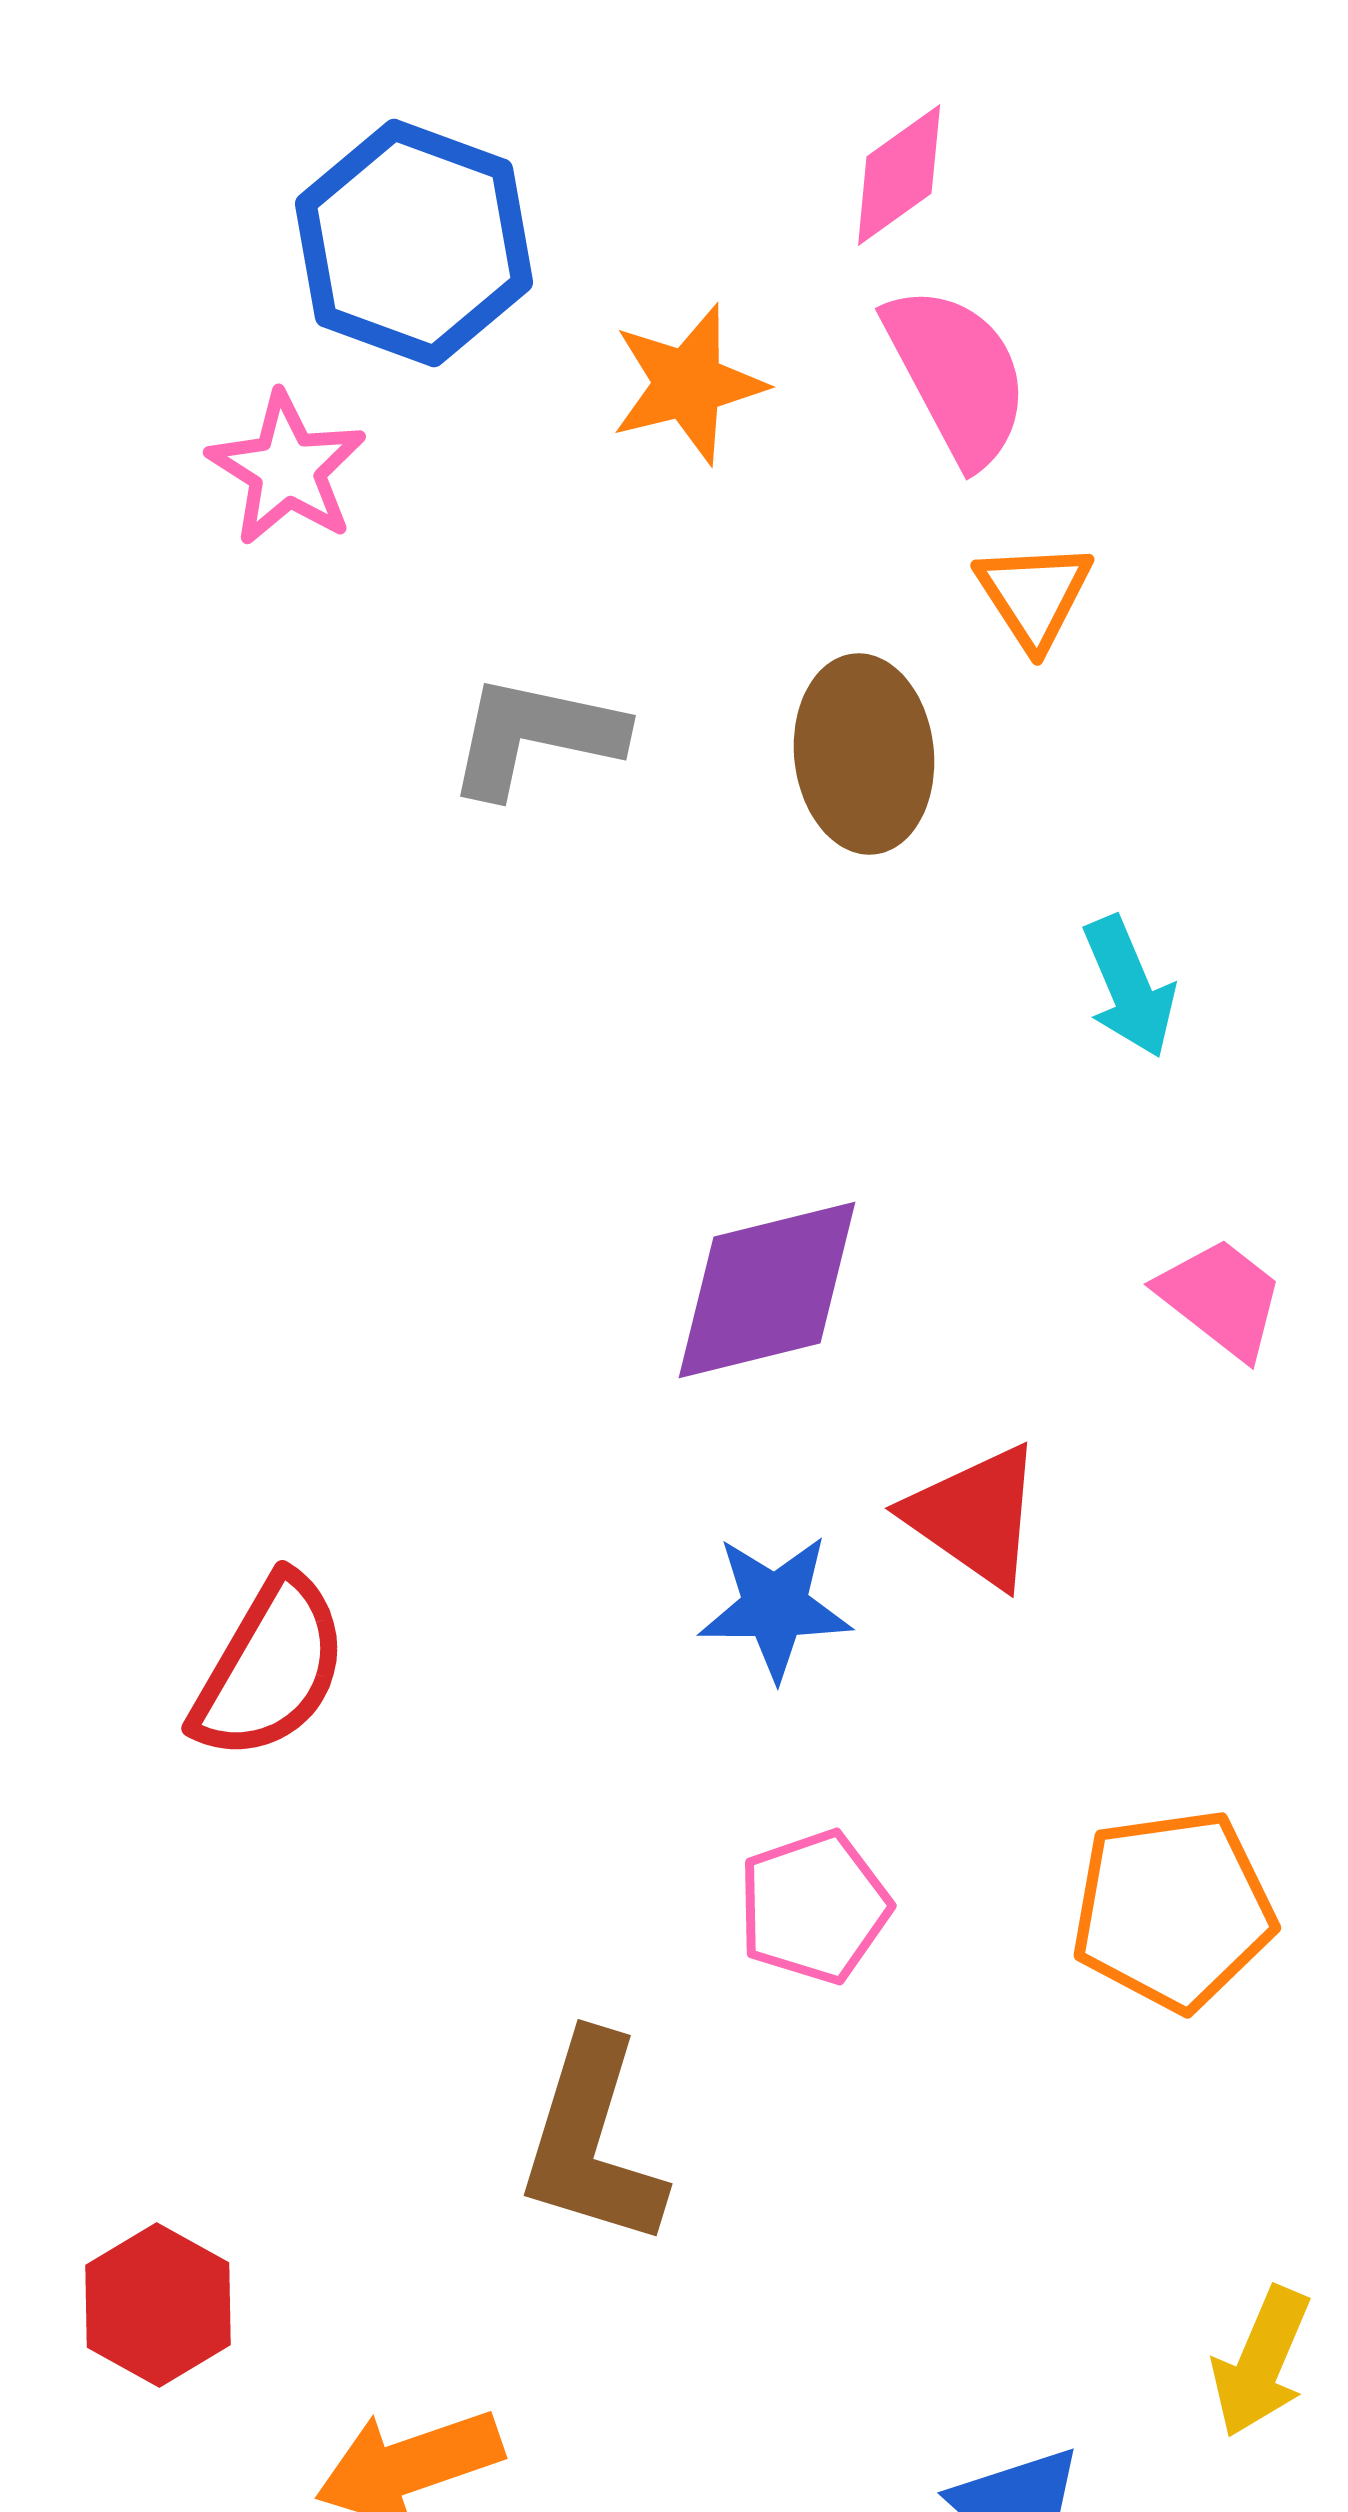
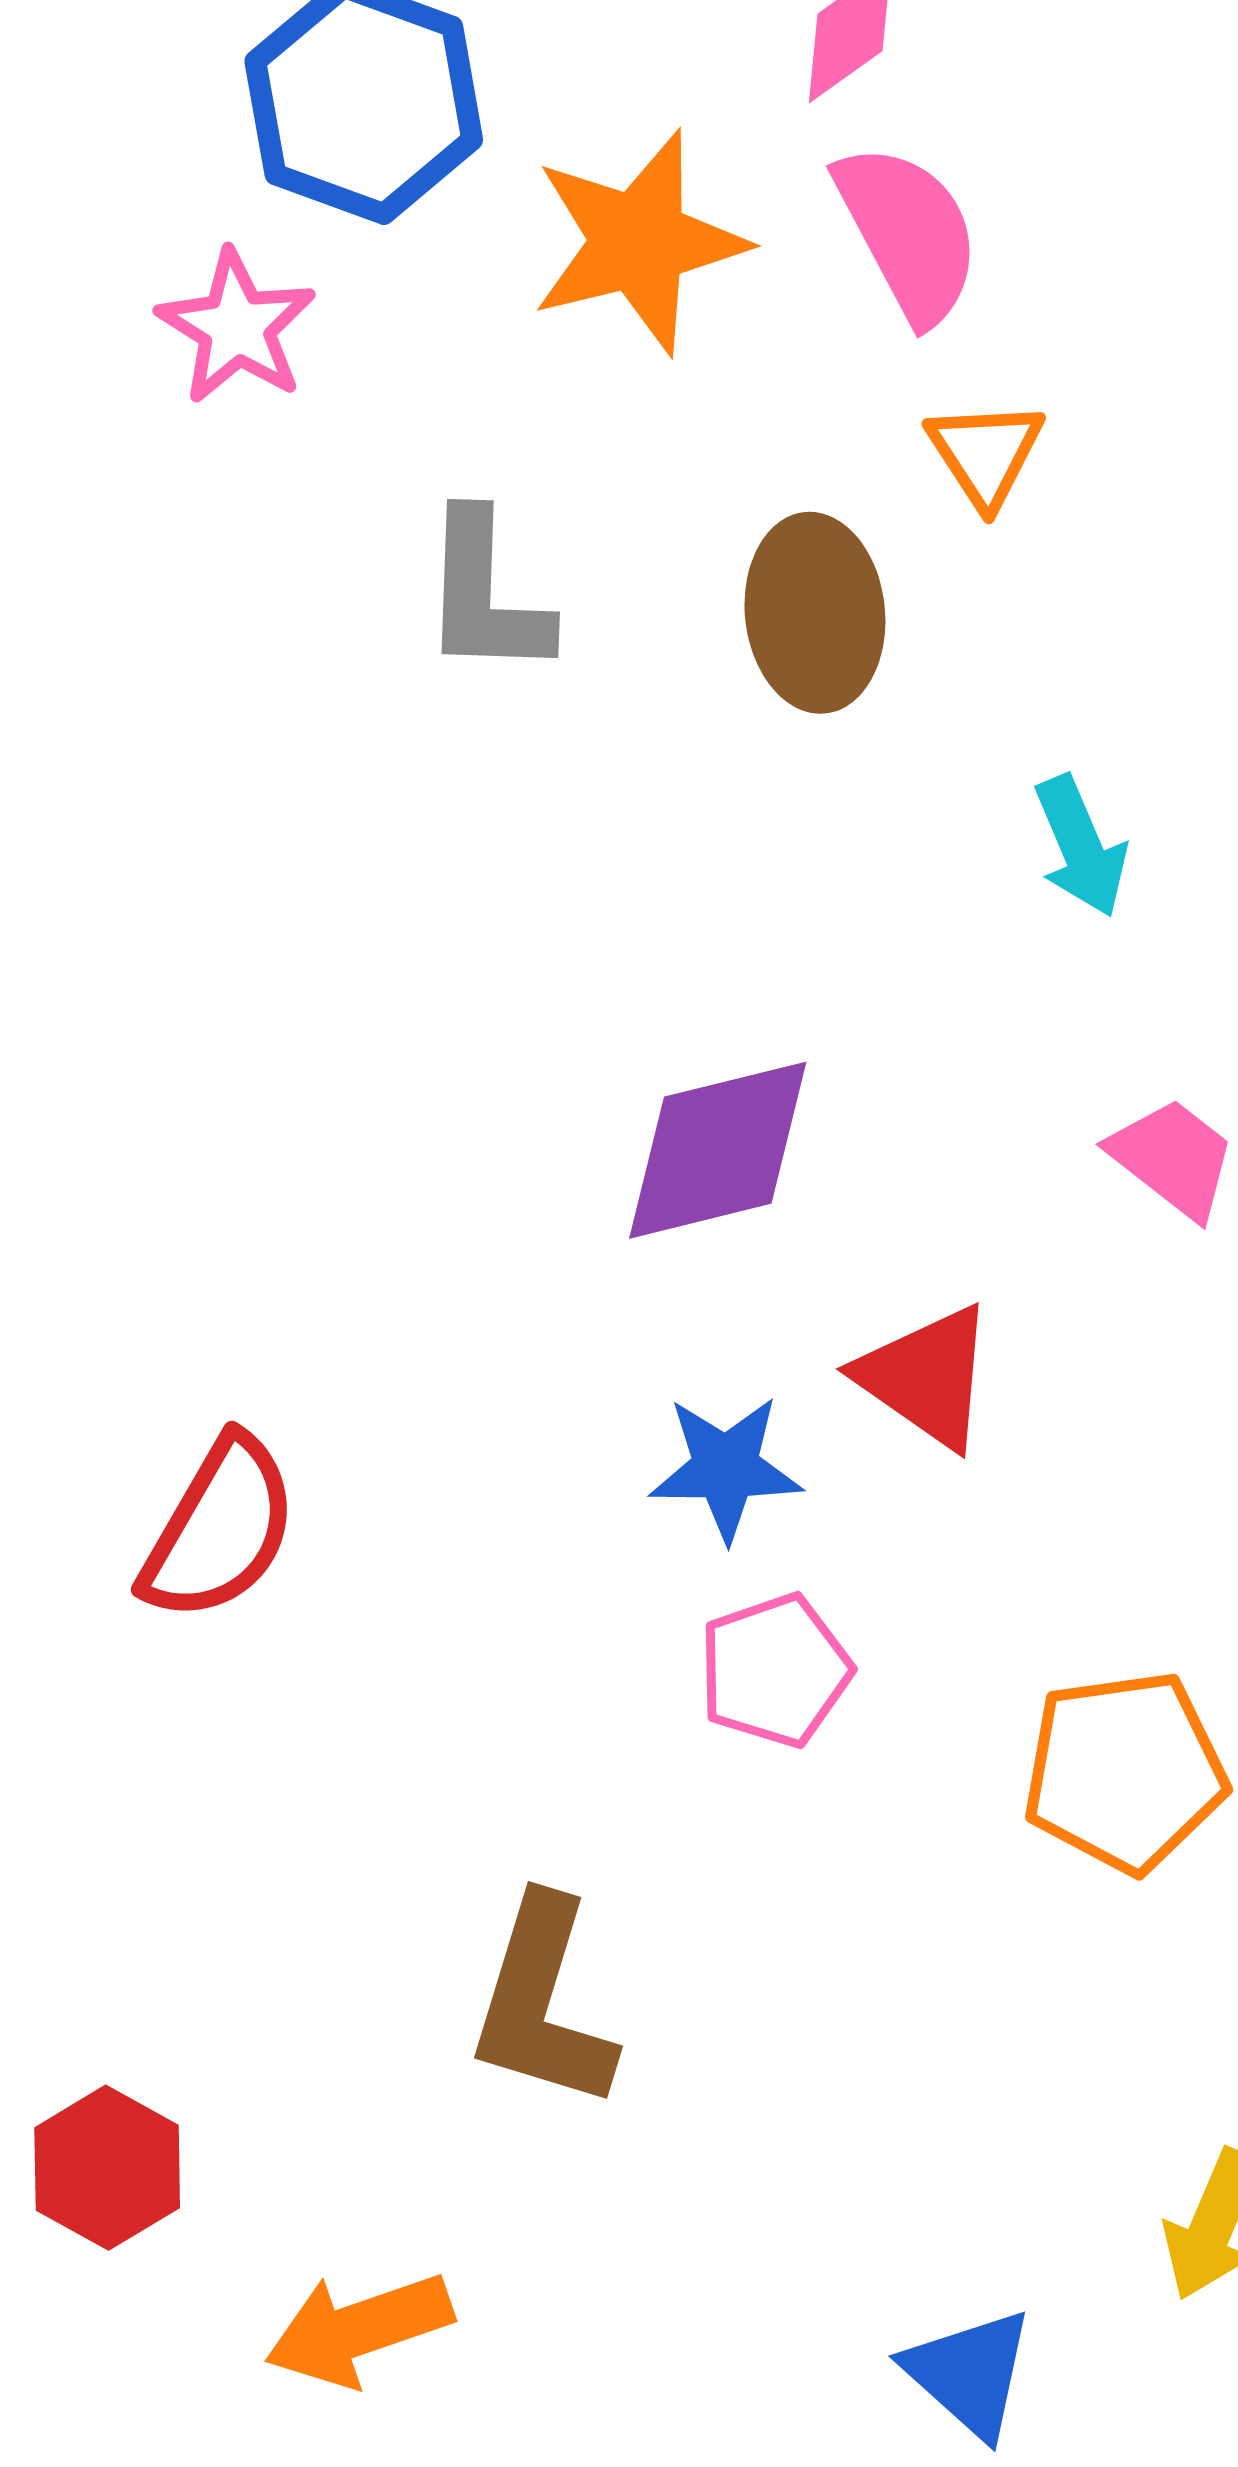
orange star: (688, 384) -> (639, 242), size x1.4
gray L-shape: (535, 736) -> (485, 595), turned -100
pink pentagon: (814, 1907) -> (775, 1670), moved

